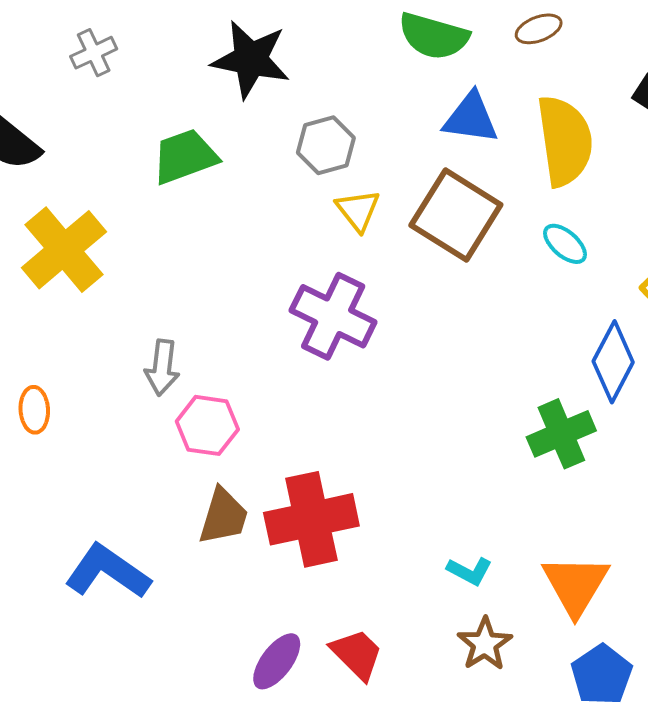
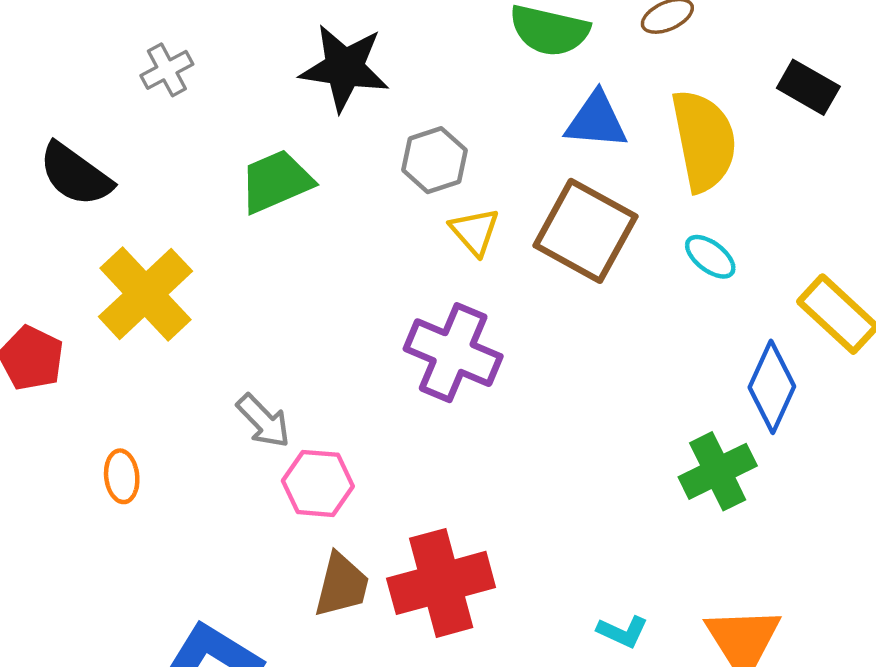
gray arrow: (162, 368) -> (263, 421), turned -48

